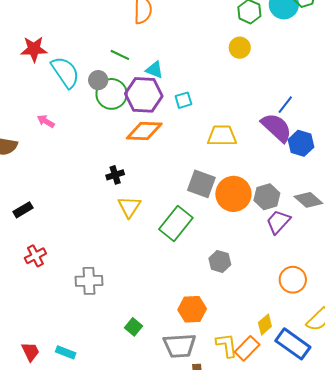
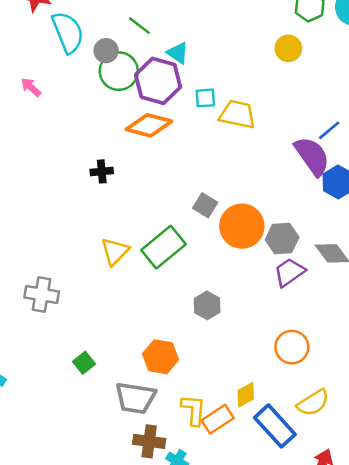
yellow trapezoid: (222, 136) -> (237, 114), moved
gray square: (201, 184) -> (205, 205), size x0.7
yellow triangle: (129, 207) -> (115, 251), moved

